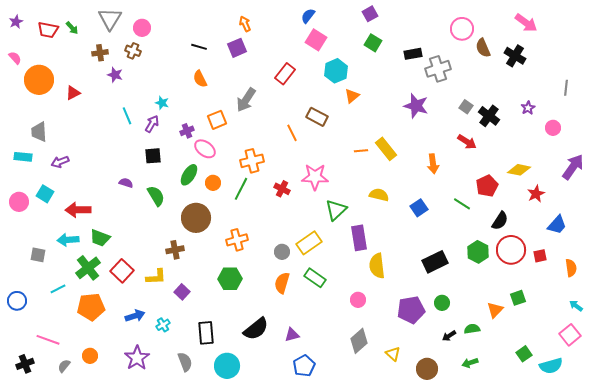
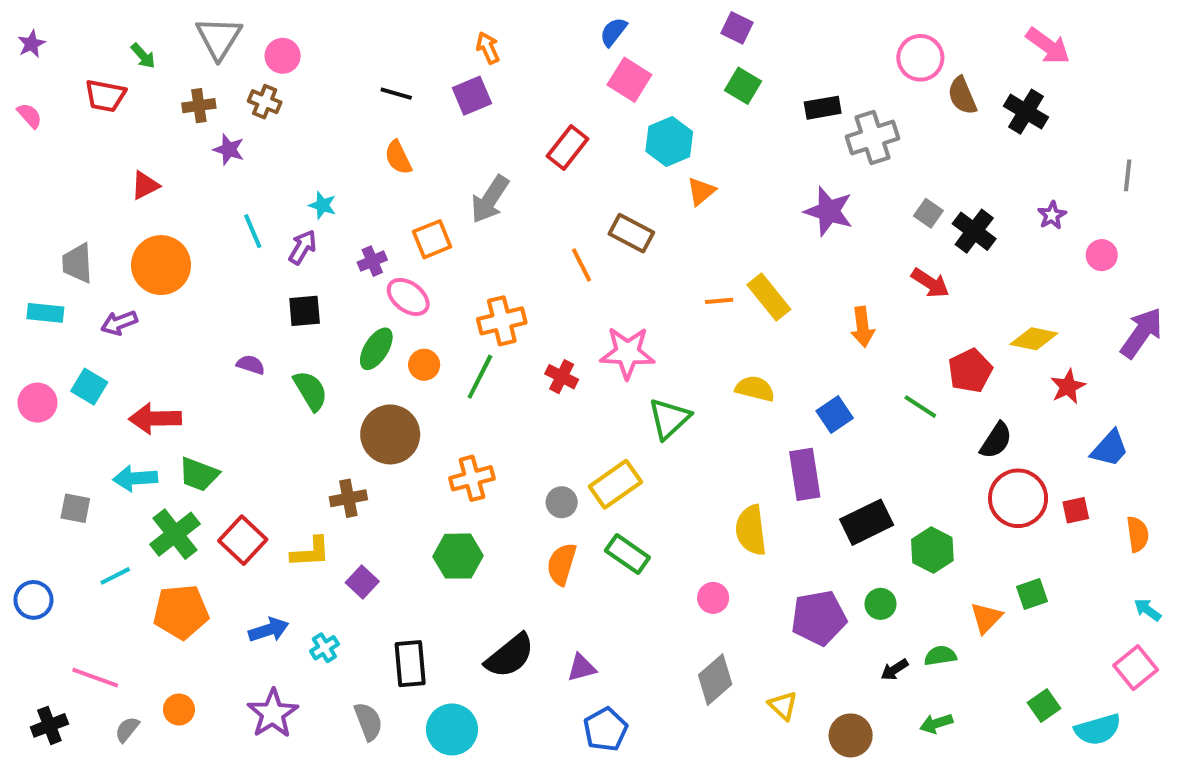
purple square: (370, 14) -> (737, 28), turned -35
red trapezoid: (48, 30) -> (105, 96), moved
orange circle: (39, 80) -> (161, 265), moved
purple rectangle: (359, 238) -> (805, 474), moved
green hexagon: (478, 252) -> (932, 550), moved

